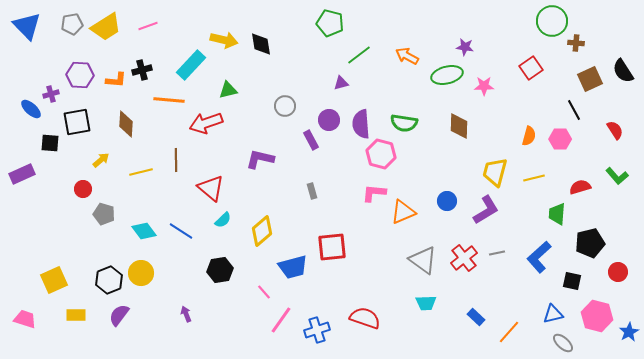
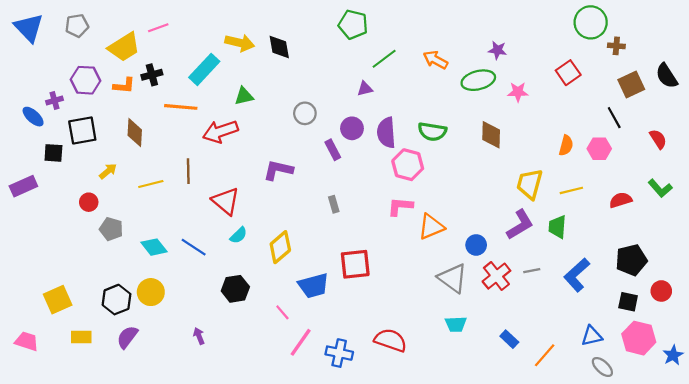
yellow trapezoid: (106, 27) -> (124, 47), moved
blue circle: (447, 201) -> (476, 245), moved
green trapezoid: (557, 214) -> (557, 227), moved
black square: (572, 281) -> (628, 302), moved
blue cross: (317, 330) -> (339, 353), turned 30

